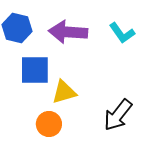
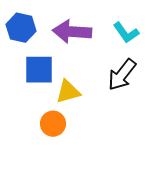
black arrow: (118, 115) -> (122, 75), moved

